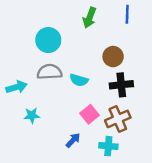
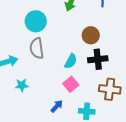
gray semicircle: (49, 72) -> (37, 48), turned -95
cyan semicircle: (79, 80) -> (71, 61), moved, turned -77
brown cross: (118, 119) -> (110, 89), moved, turned 30

